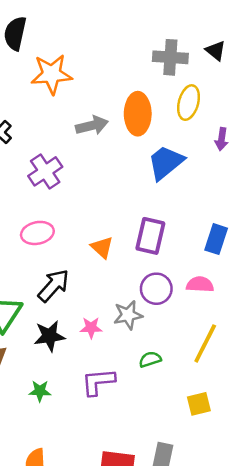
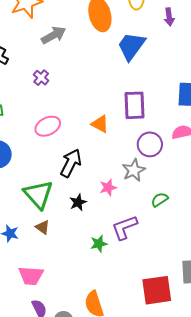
gray arrow: (92, 125) -> (54, 35), moved
purple cross: (45, 171) -> (41, 78), size x0.6
black star: (49, 336) -> (78, 202), size x0.7
green star: (40, 391) -> (99, 244), moved

